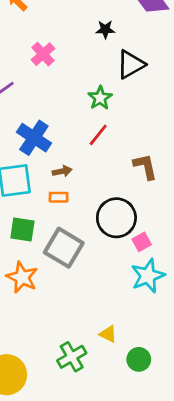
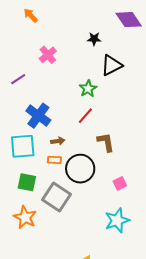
brown L-shape: (145, 167) -> (106, 142), moved
black circle: (116, 218) -> (80, 169), moved
pink square: (142, 242) -> (120, 183), moved

